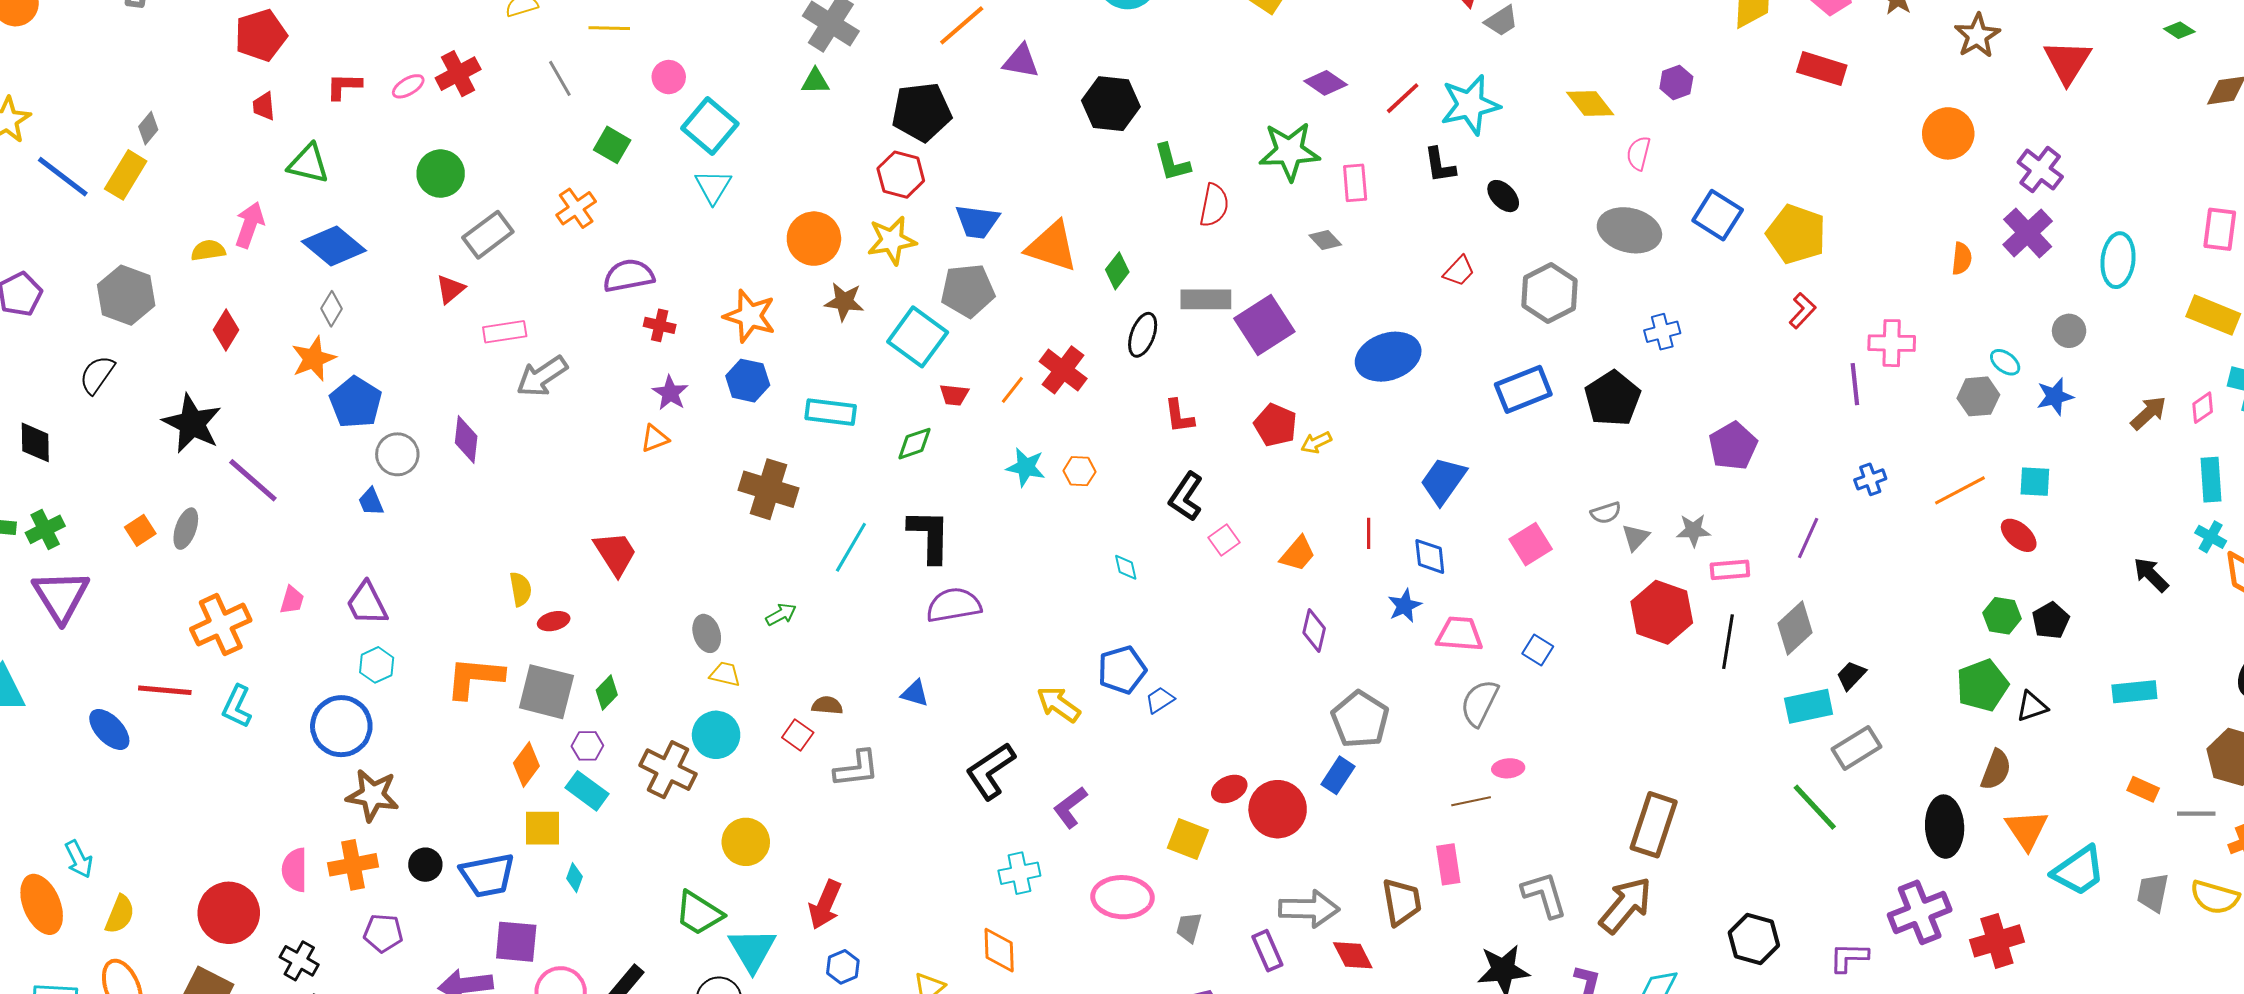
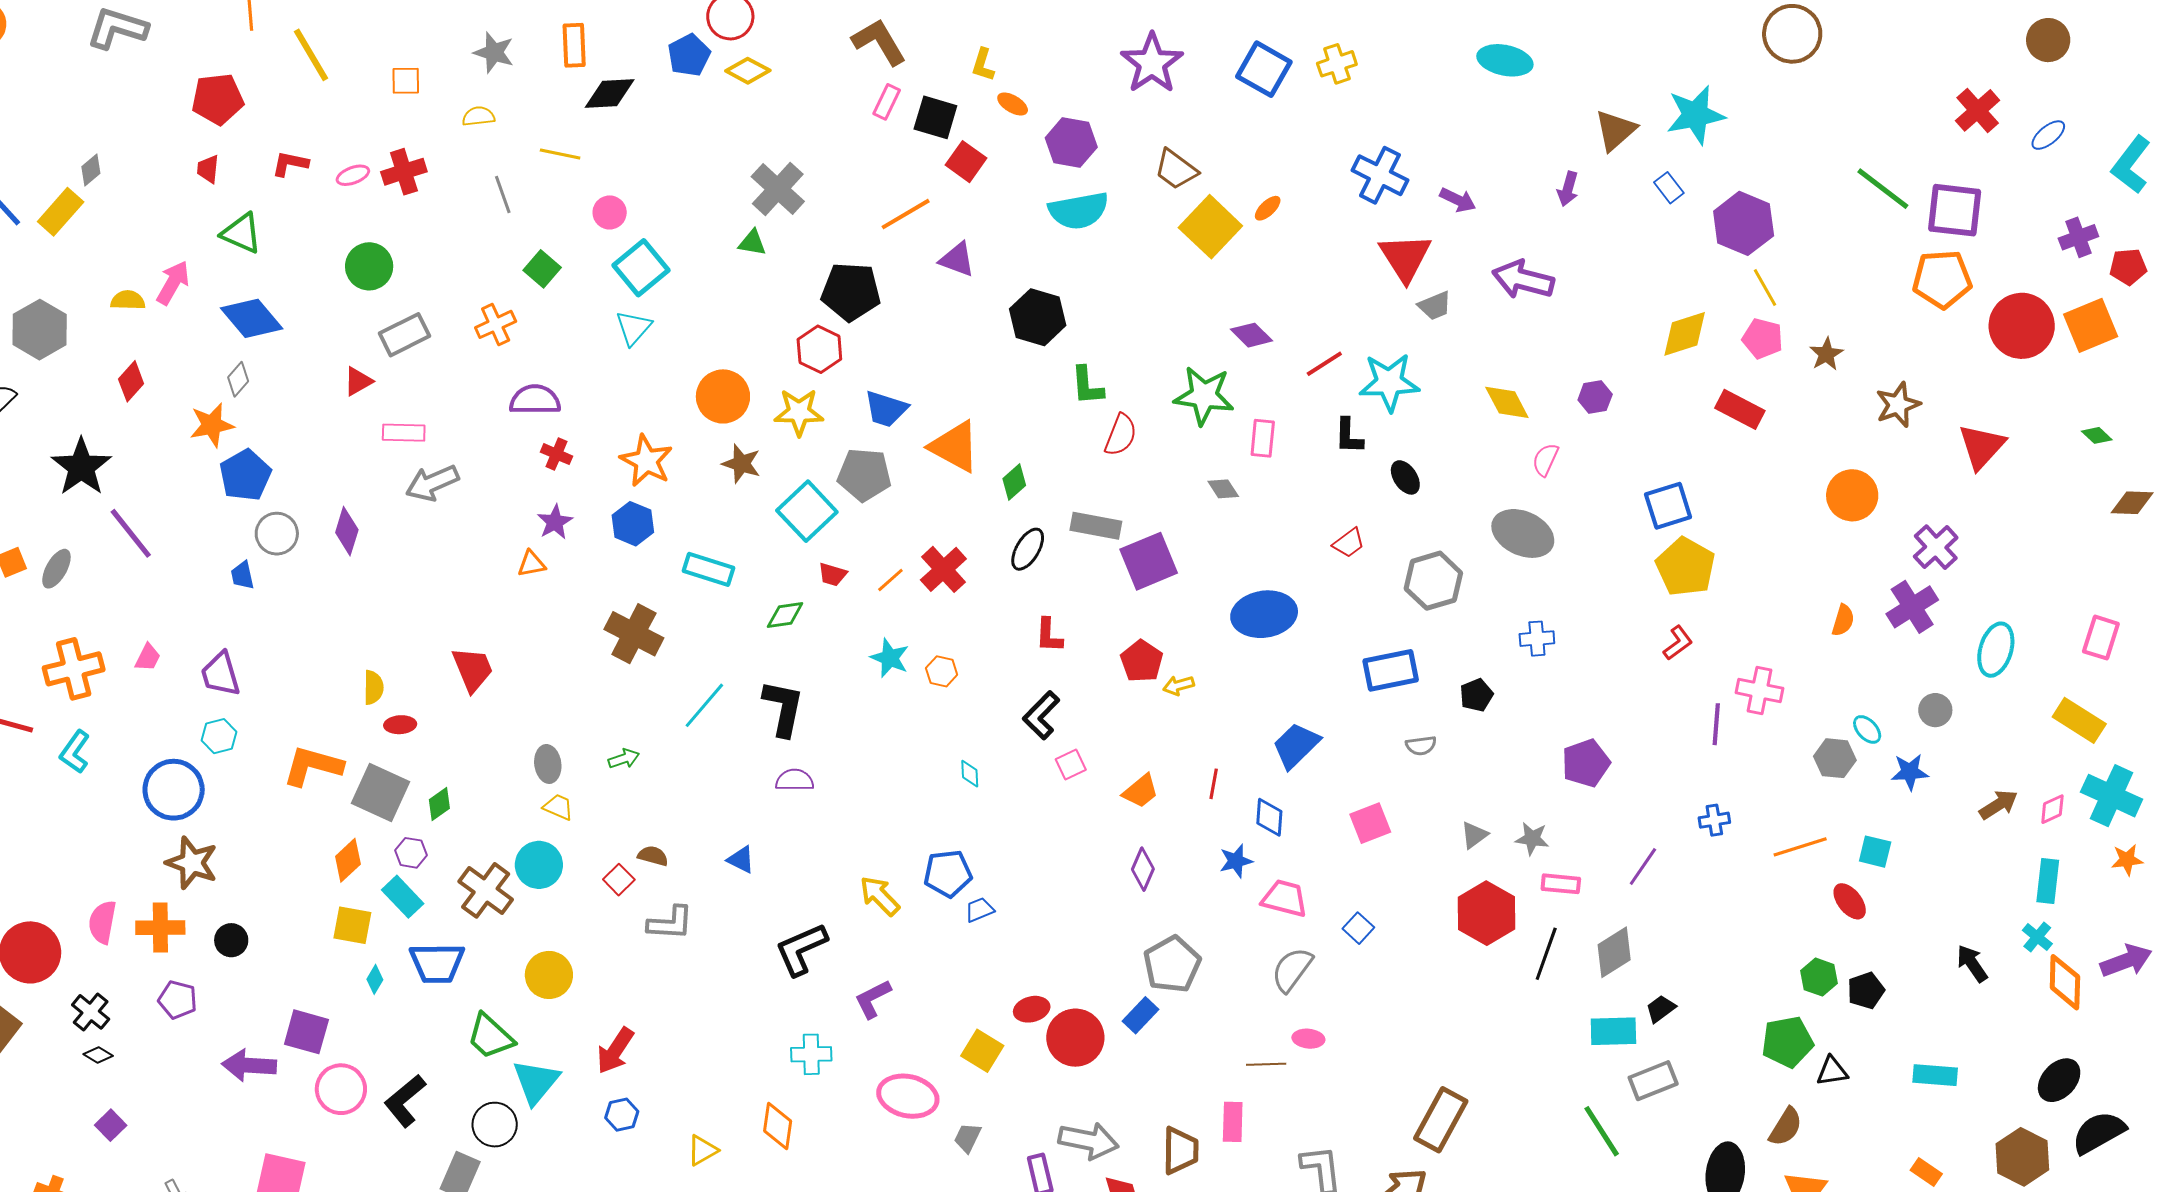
blue square: (1718, 215) -> (1668, 506), moved, turned 30
black pentagon: (1613, 398) -> (1476, 695), size x0.6
gray semicircle: (1606, 513) -> (1421, 746), moved
purple semicircle: (954, 605) -> (795, 780), size x0.7
blue trapezoid: (487, 875) -> (437, 963), moved

